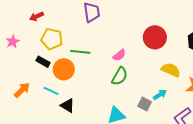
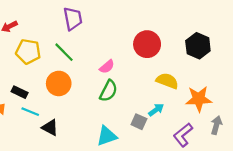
green line: (80, 52) -> (64, 52), moved, turned 42
black rectangle: (43, 62) -> (20, 92), moved
orange circle: (64, 69) -> (59, 83), moved

